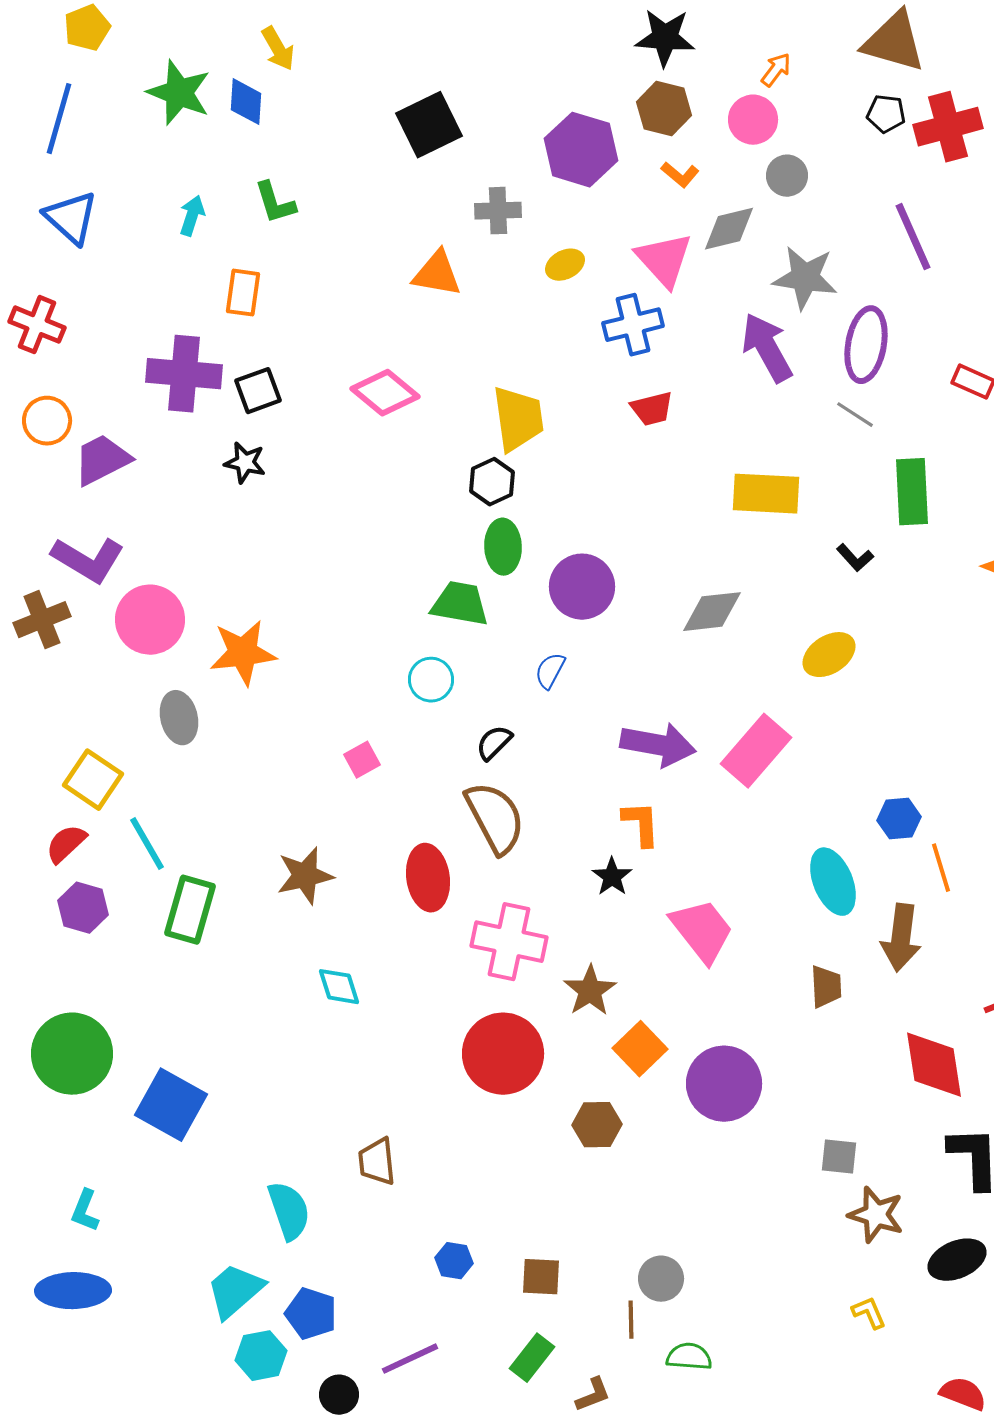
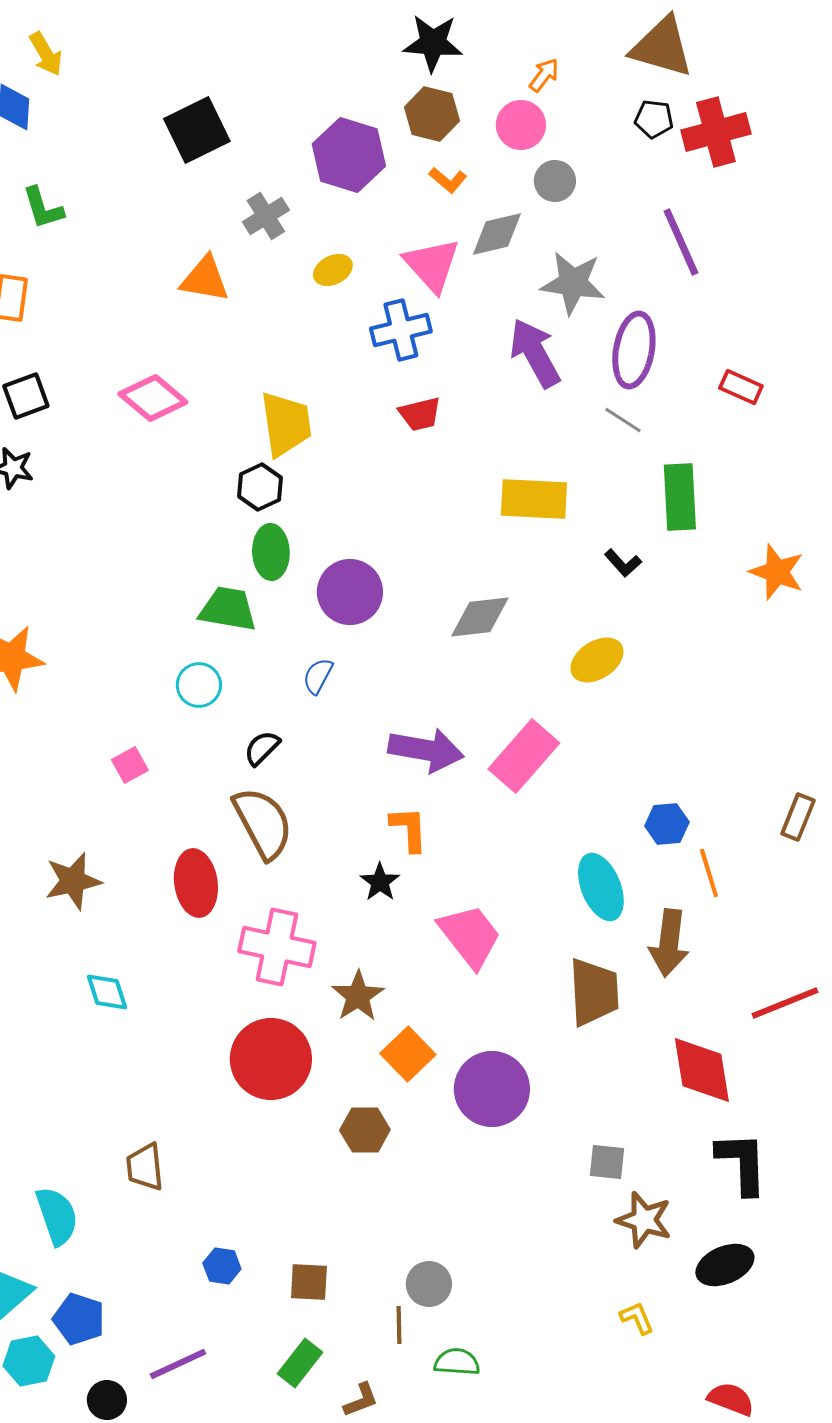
gray cross: (498, 211) -> (266, 216), turned -30
brown trapezoid: (826, 987) -> (594, 992), size x1.6

